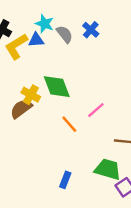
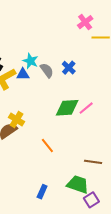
green diamond: (57, 87) -> (67, 108), moved, turned -75
pink line: (96, 110) -> (86, 108), moved

